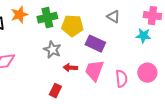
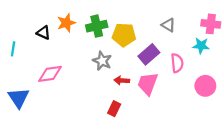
purple rectangle: (95, 44) -> (149, 54), turned -66
pink semicircle: (121, 79) -> (177, 63), moved
red rectangle: (55, 91) -> (114, 109), moved

